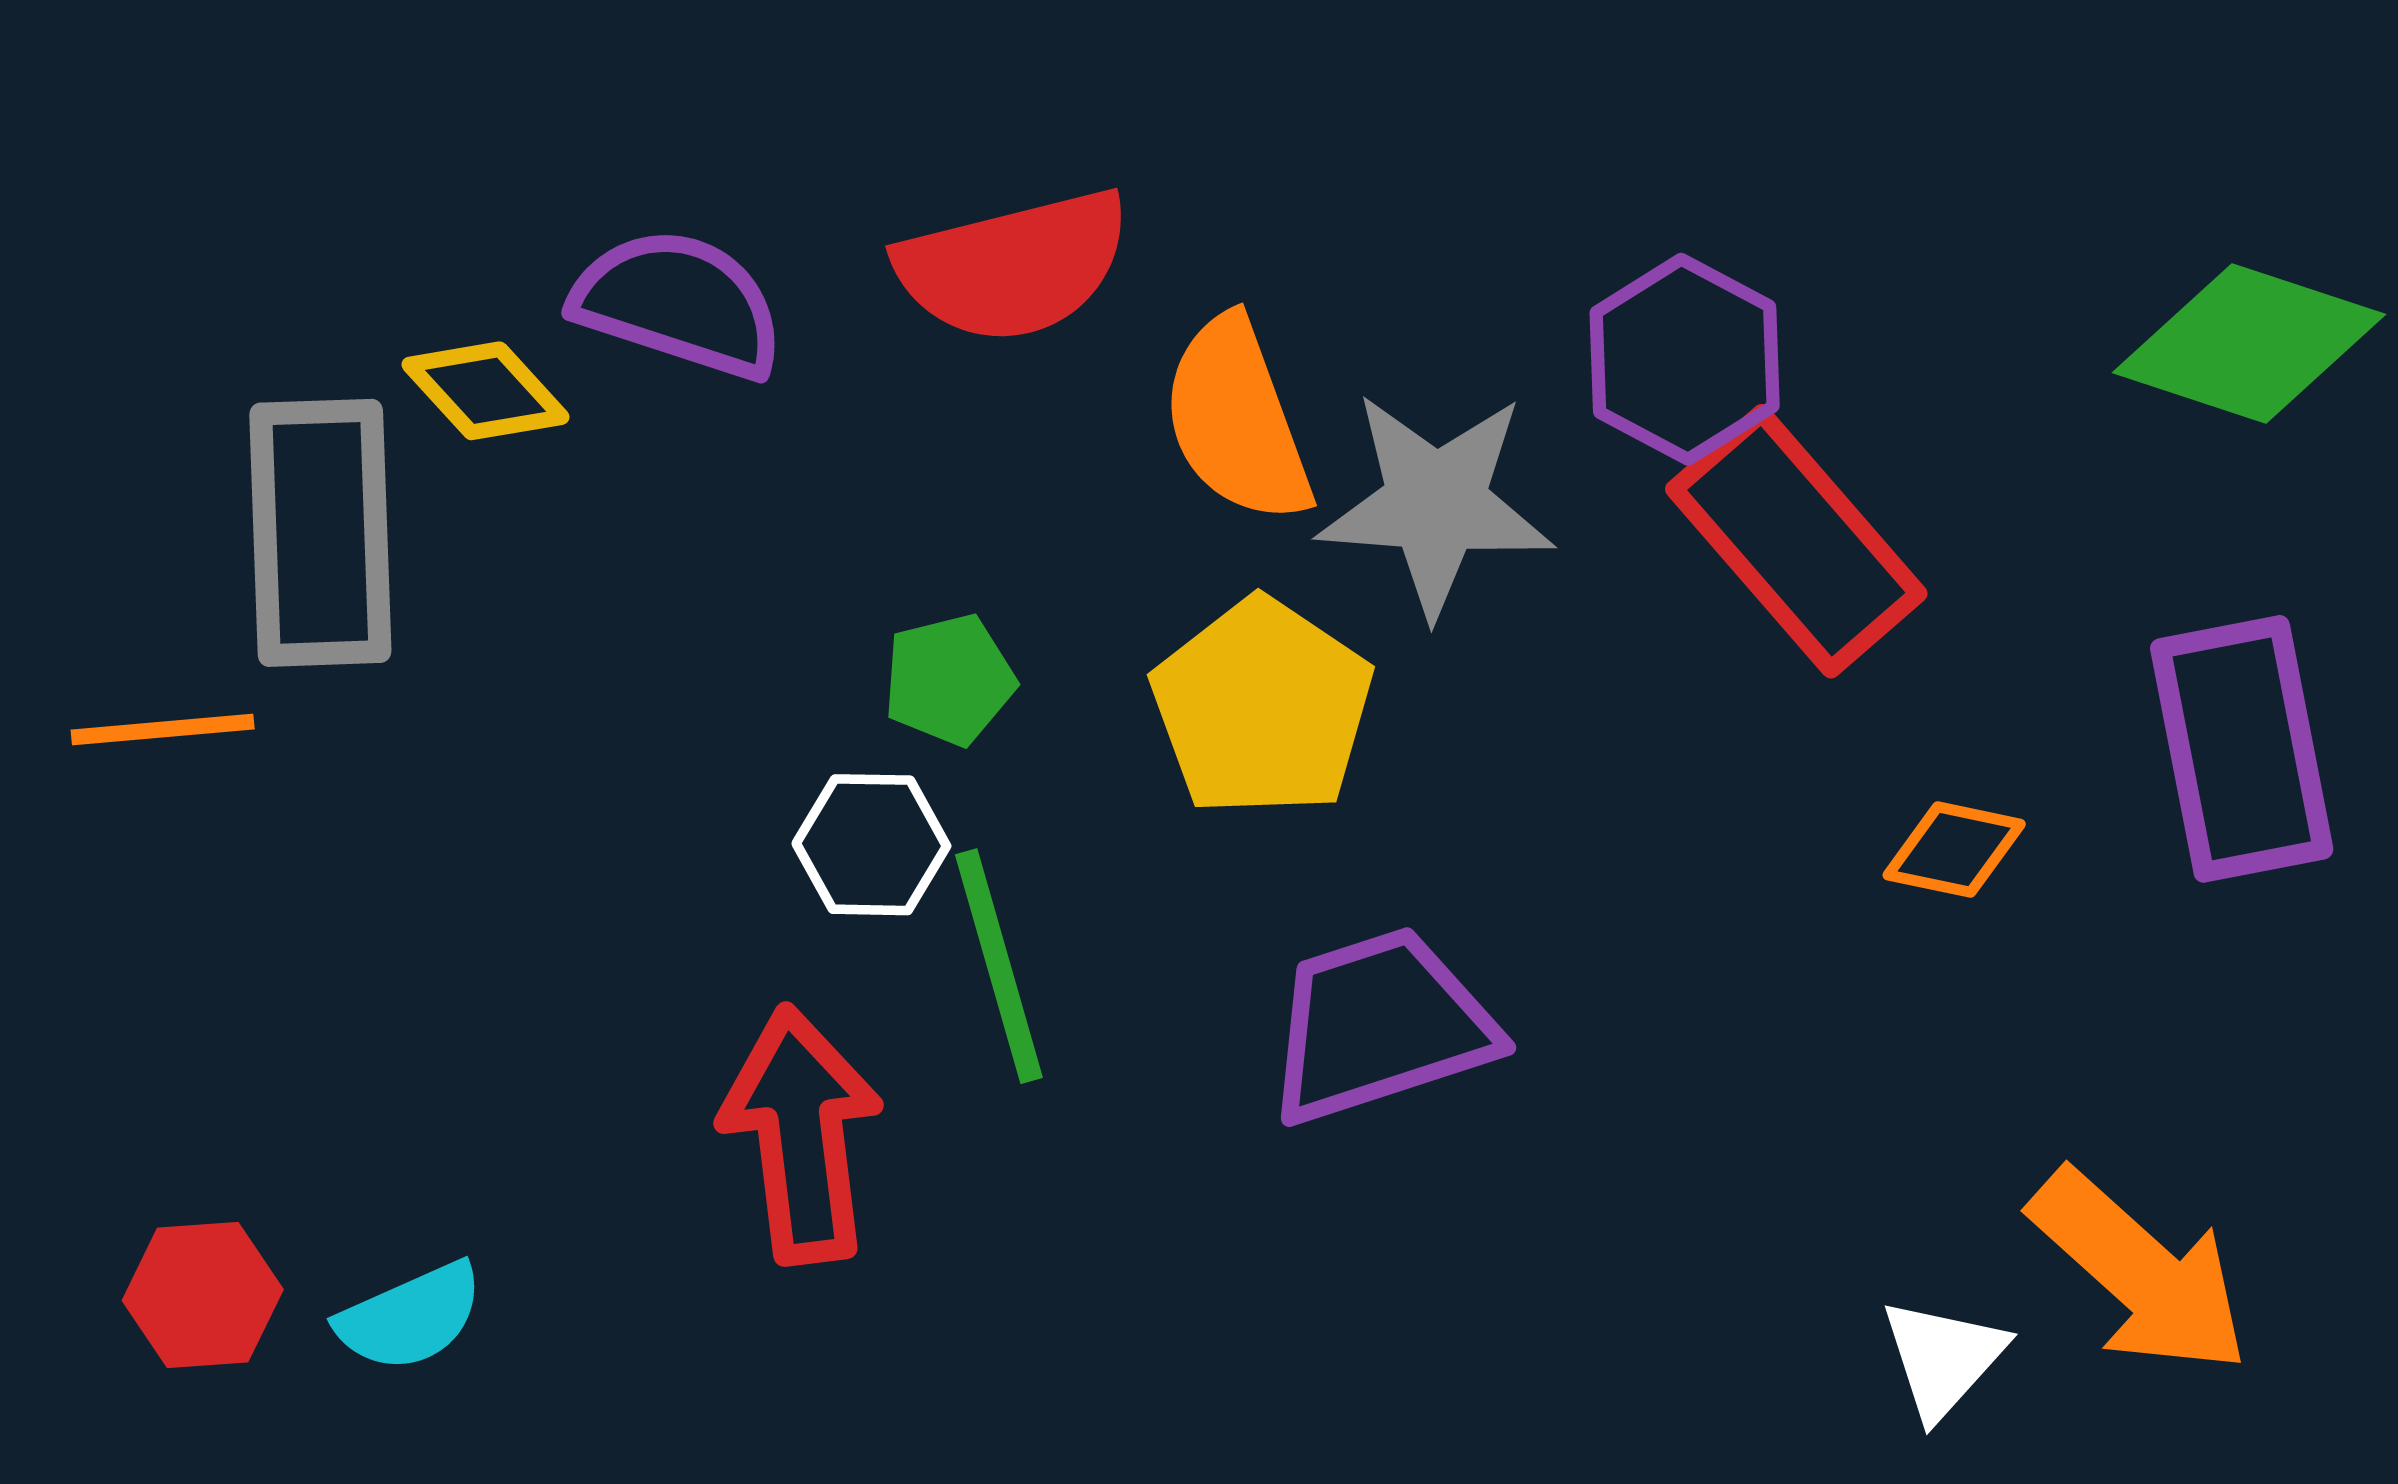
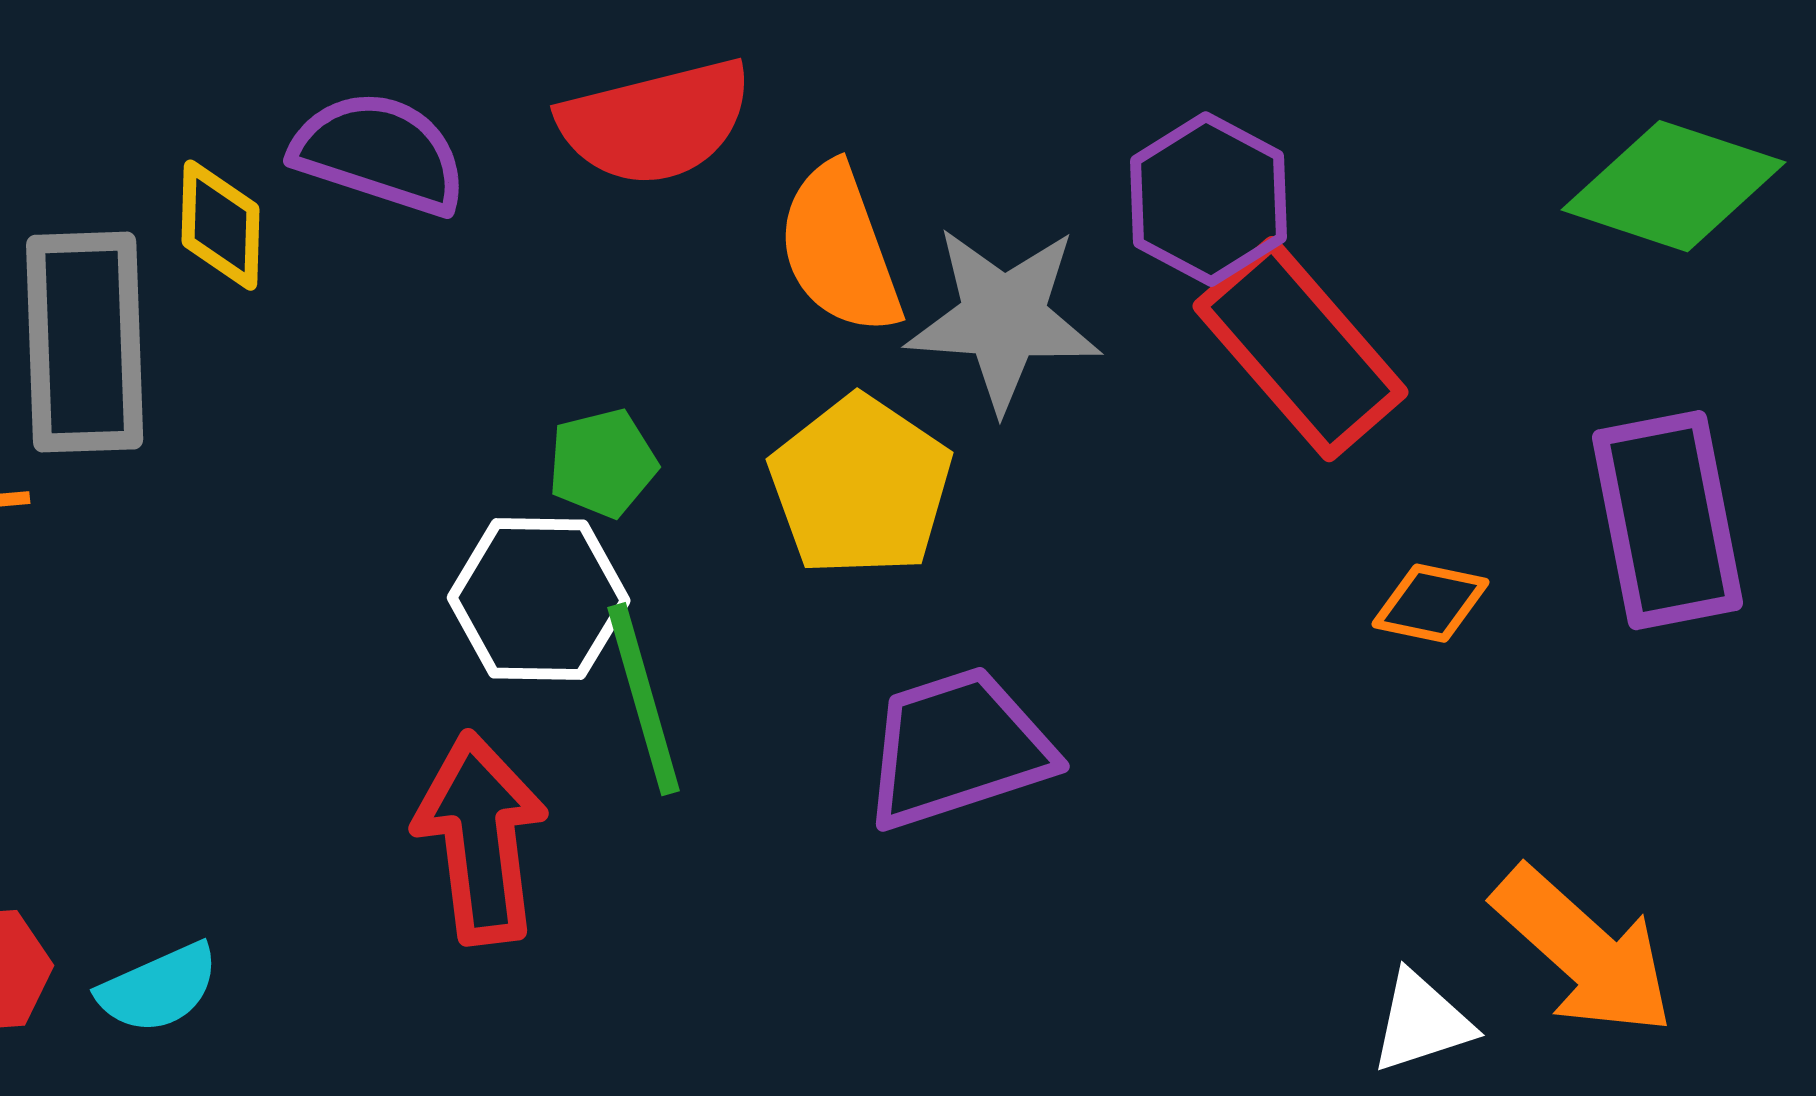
yellow diamond: (485, 391) -> (221, 225), turned 44
white hexagon: (871, 845) -> (539, 599), size x1.4
white triangle: (1943, 1358) -> (1422, 1022), turned 30

